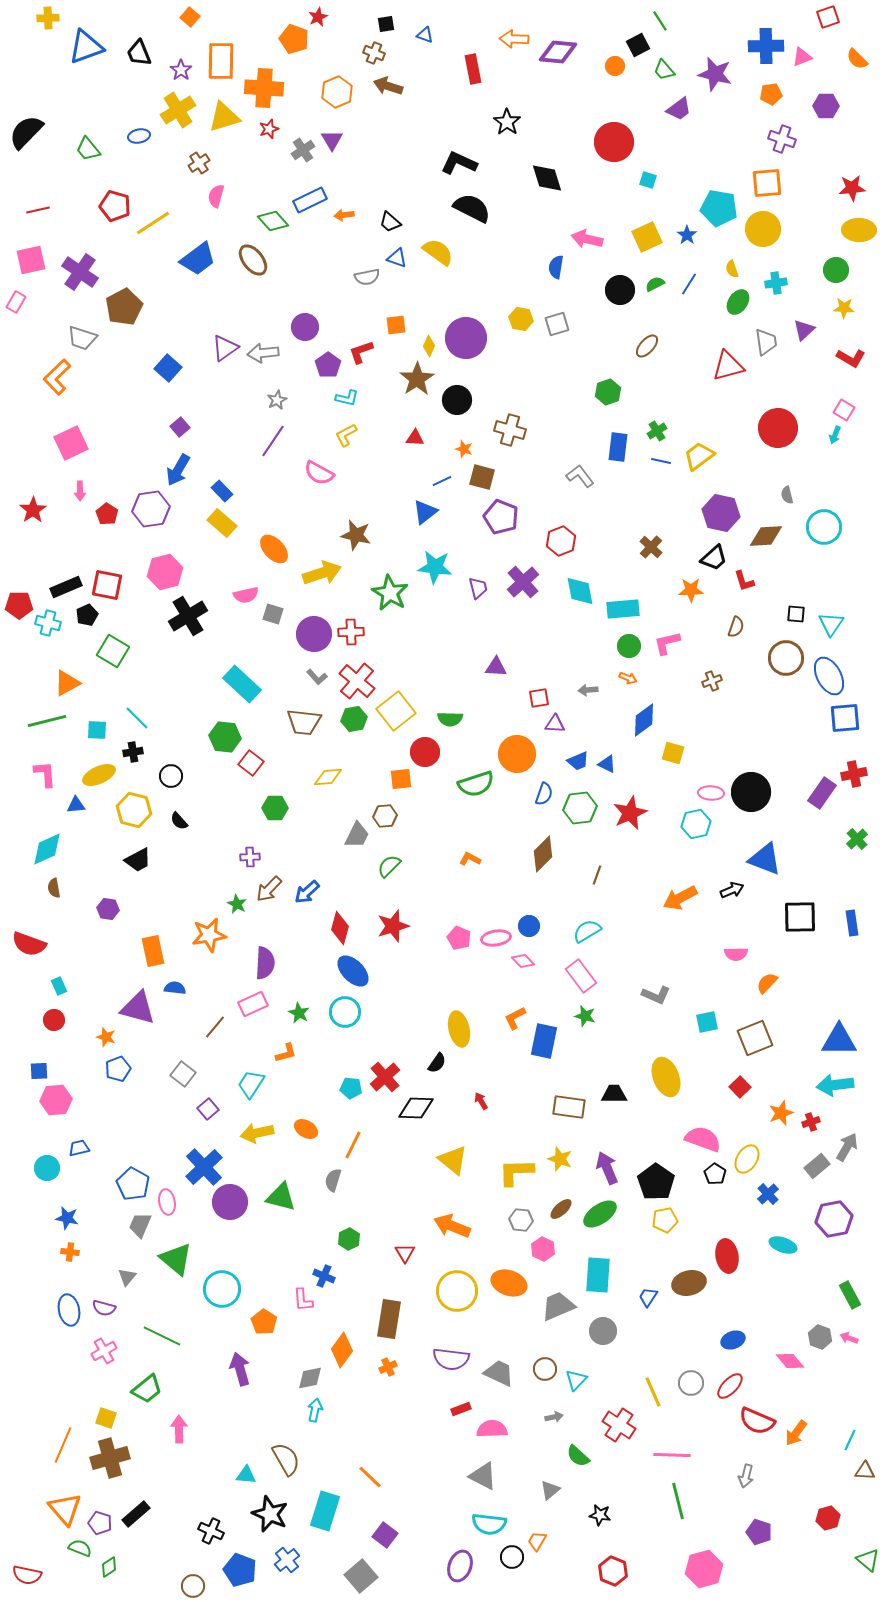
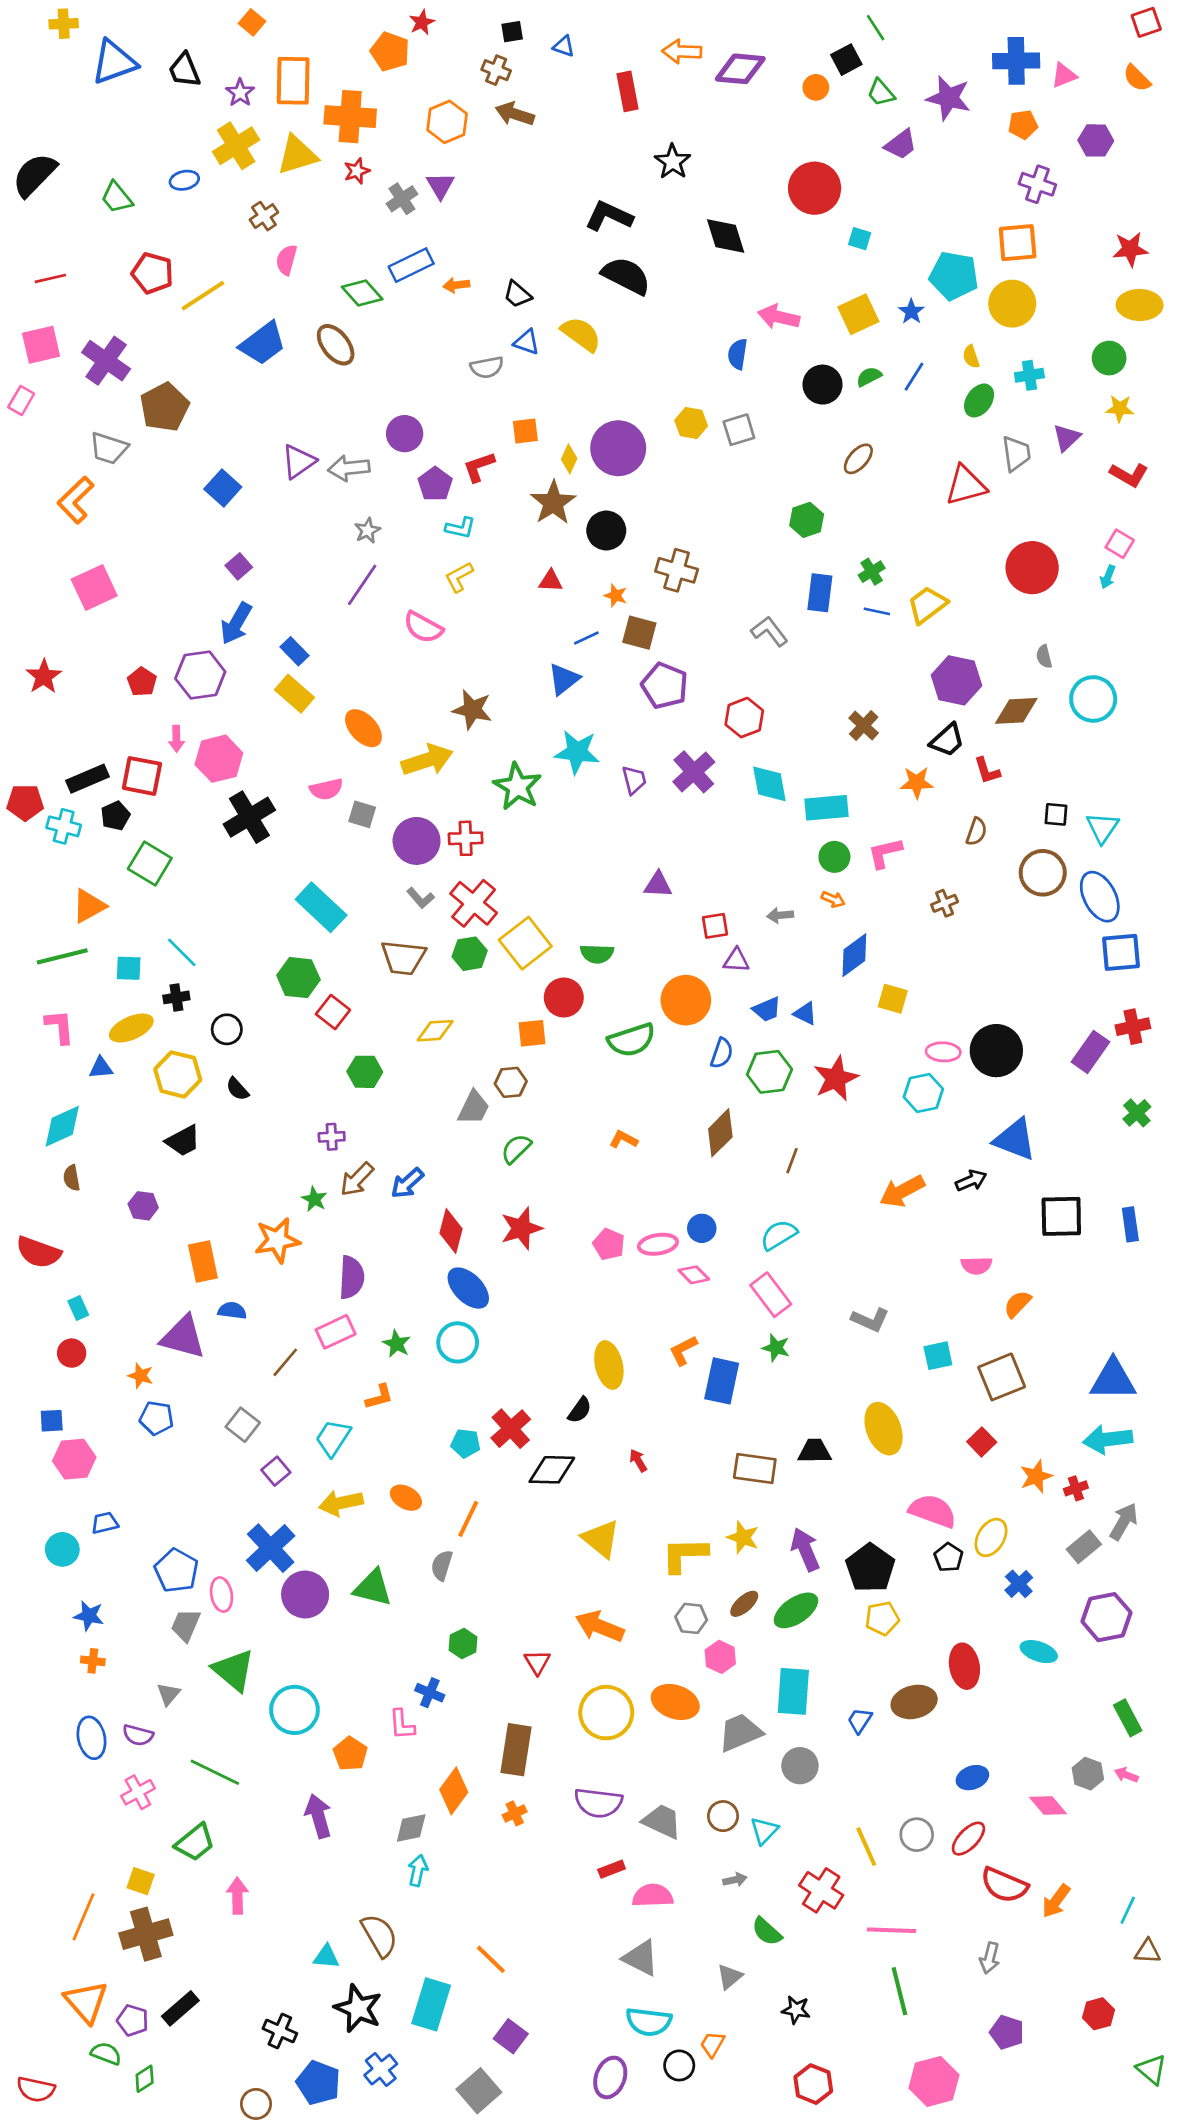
red square: (828, 17) -> (1146, 22), moved
pink arrow: (80, 491) -> (176, 739), moved
blue pentagon: (118, 1069) -> (156, 1418), turned 30

